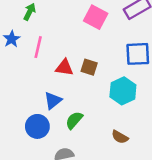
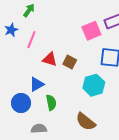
pink square: (96, 17) -> (91, 31), moved, turned 30
green semicircle: (74, 120) -> (51, 103), turned 119
brown semicircle: (120, 137) -> (86, 122), size x1.5

